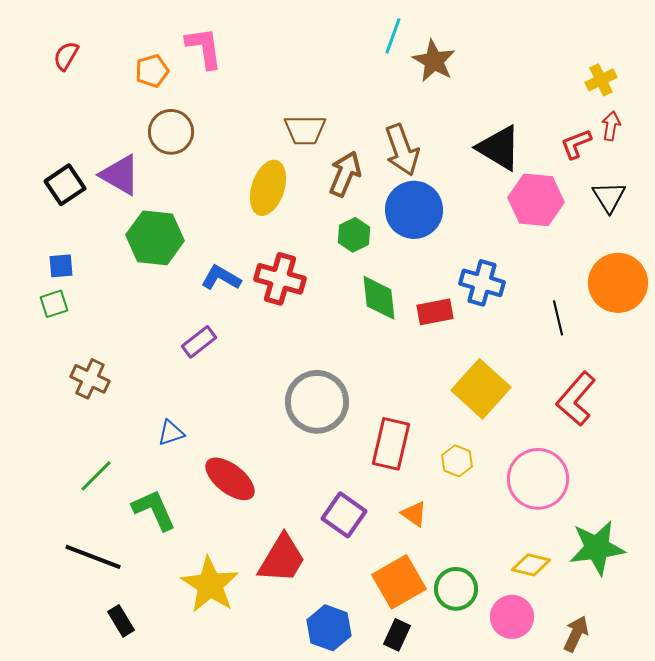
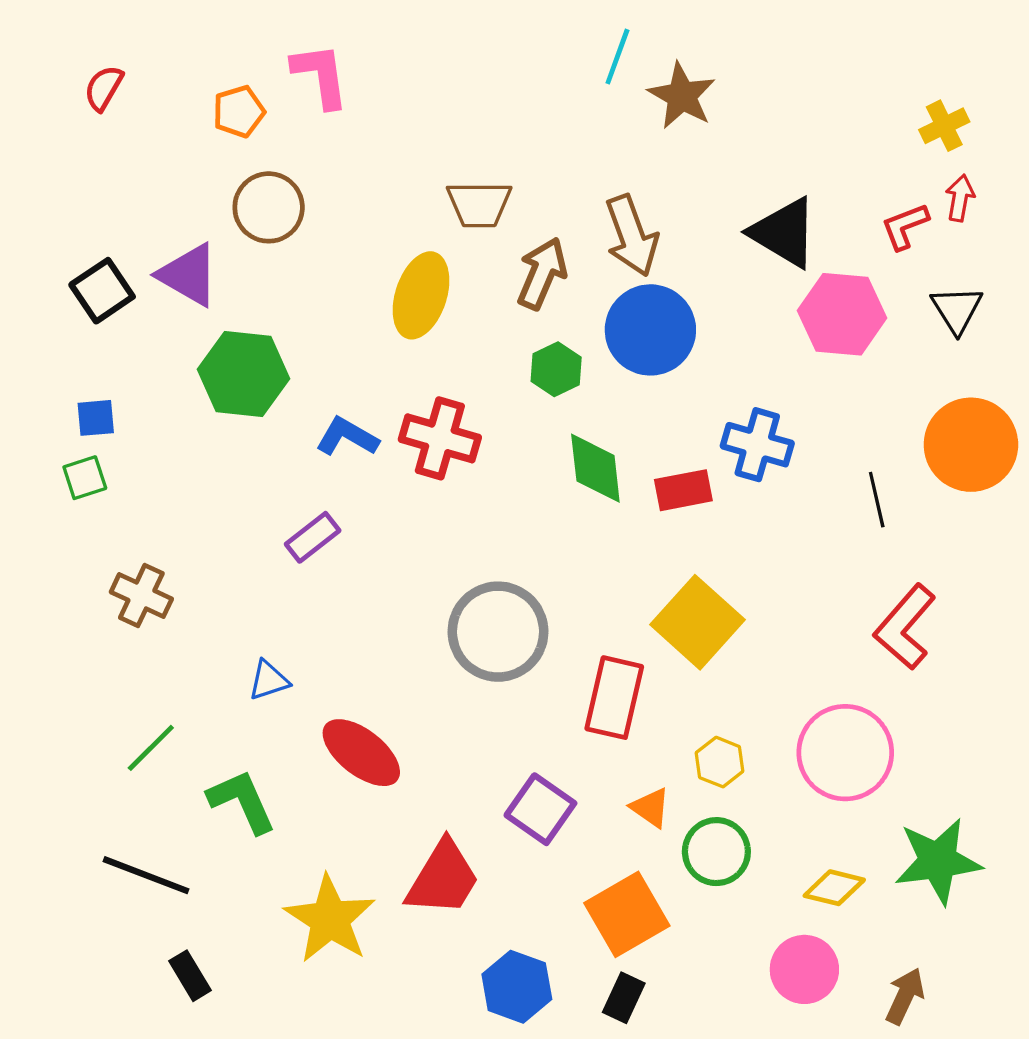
yellow square: (481, 389) -> (698, 622), moved
yellow hexagon: (457, 461) -> (720, 762), moved
green circle: (456, 589) -> (716, 852), moved

